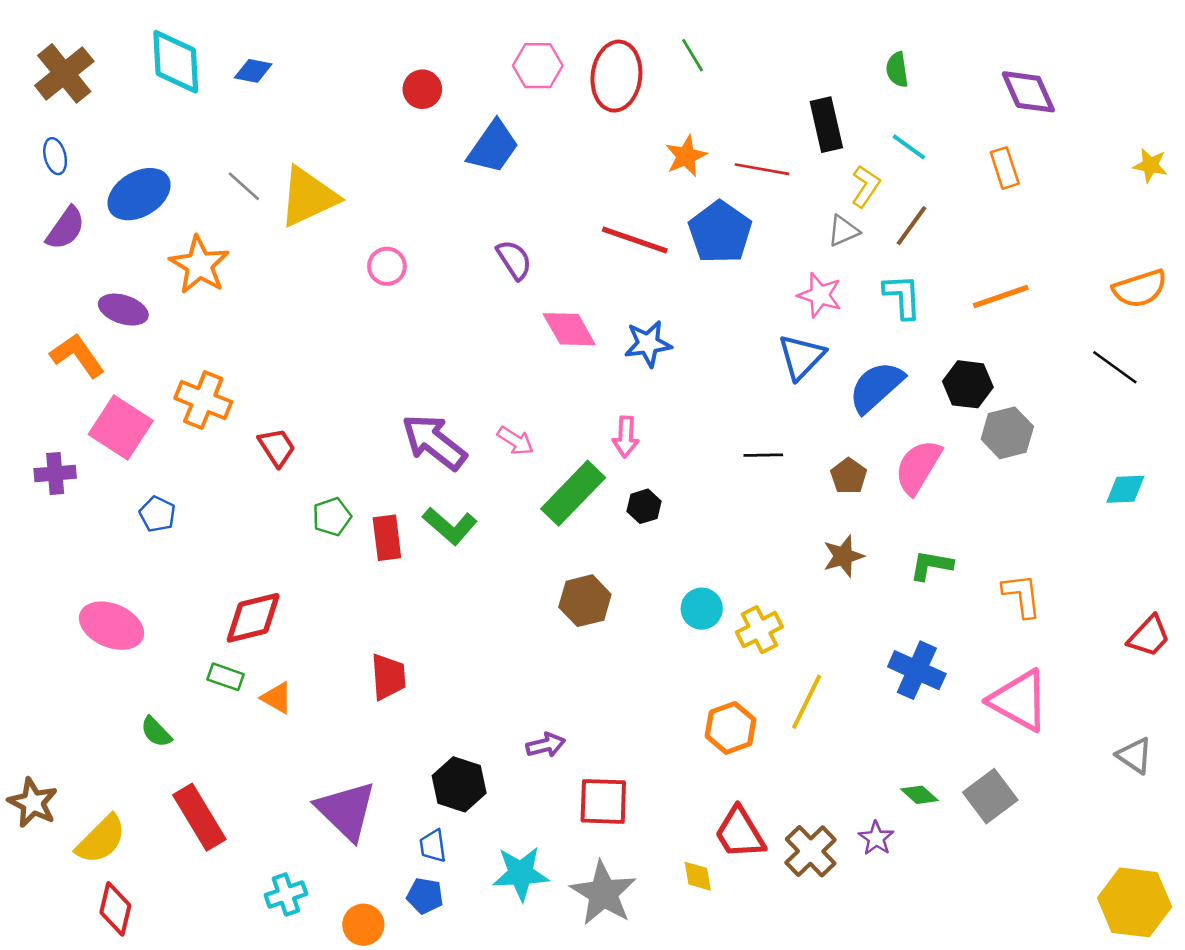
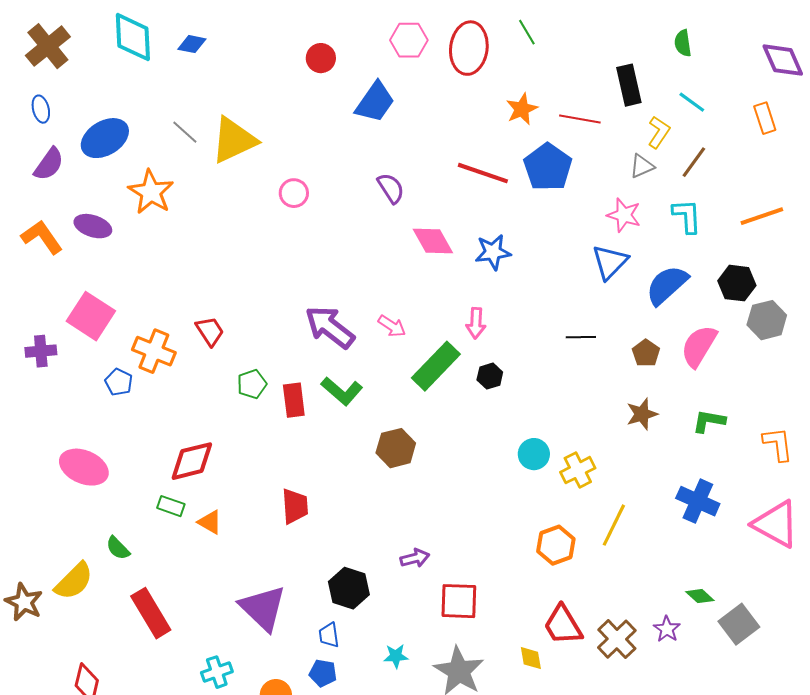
orange L-shape: (77, 355) -> (42, 237), moved
orange cross: (203, 400) -> (154, 351), moved
brown hexagon: (585, 601) -> (396, 448), moved
gray square: (990, 796) -> (739, 624), moved
yellow semicircle: (101, 839) -> (74, 581), moved
cyan star: (521, 874) -> (396, 656), size x0.6

